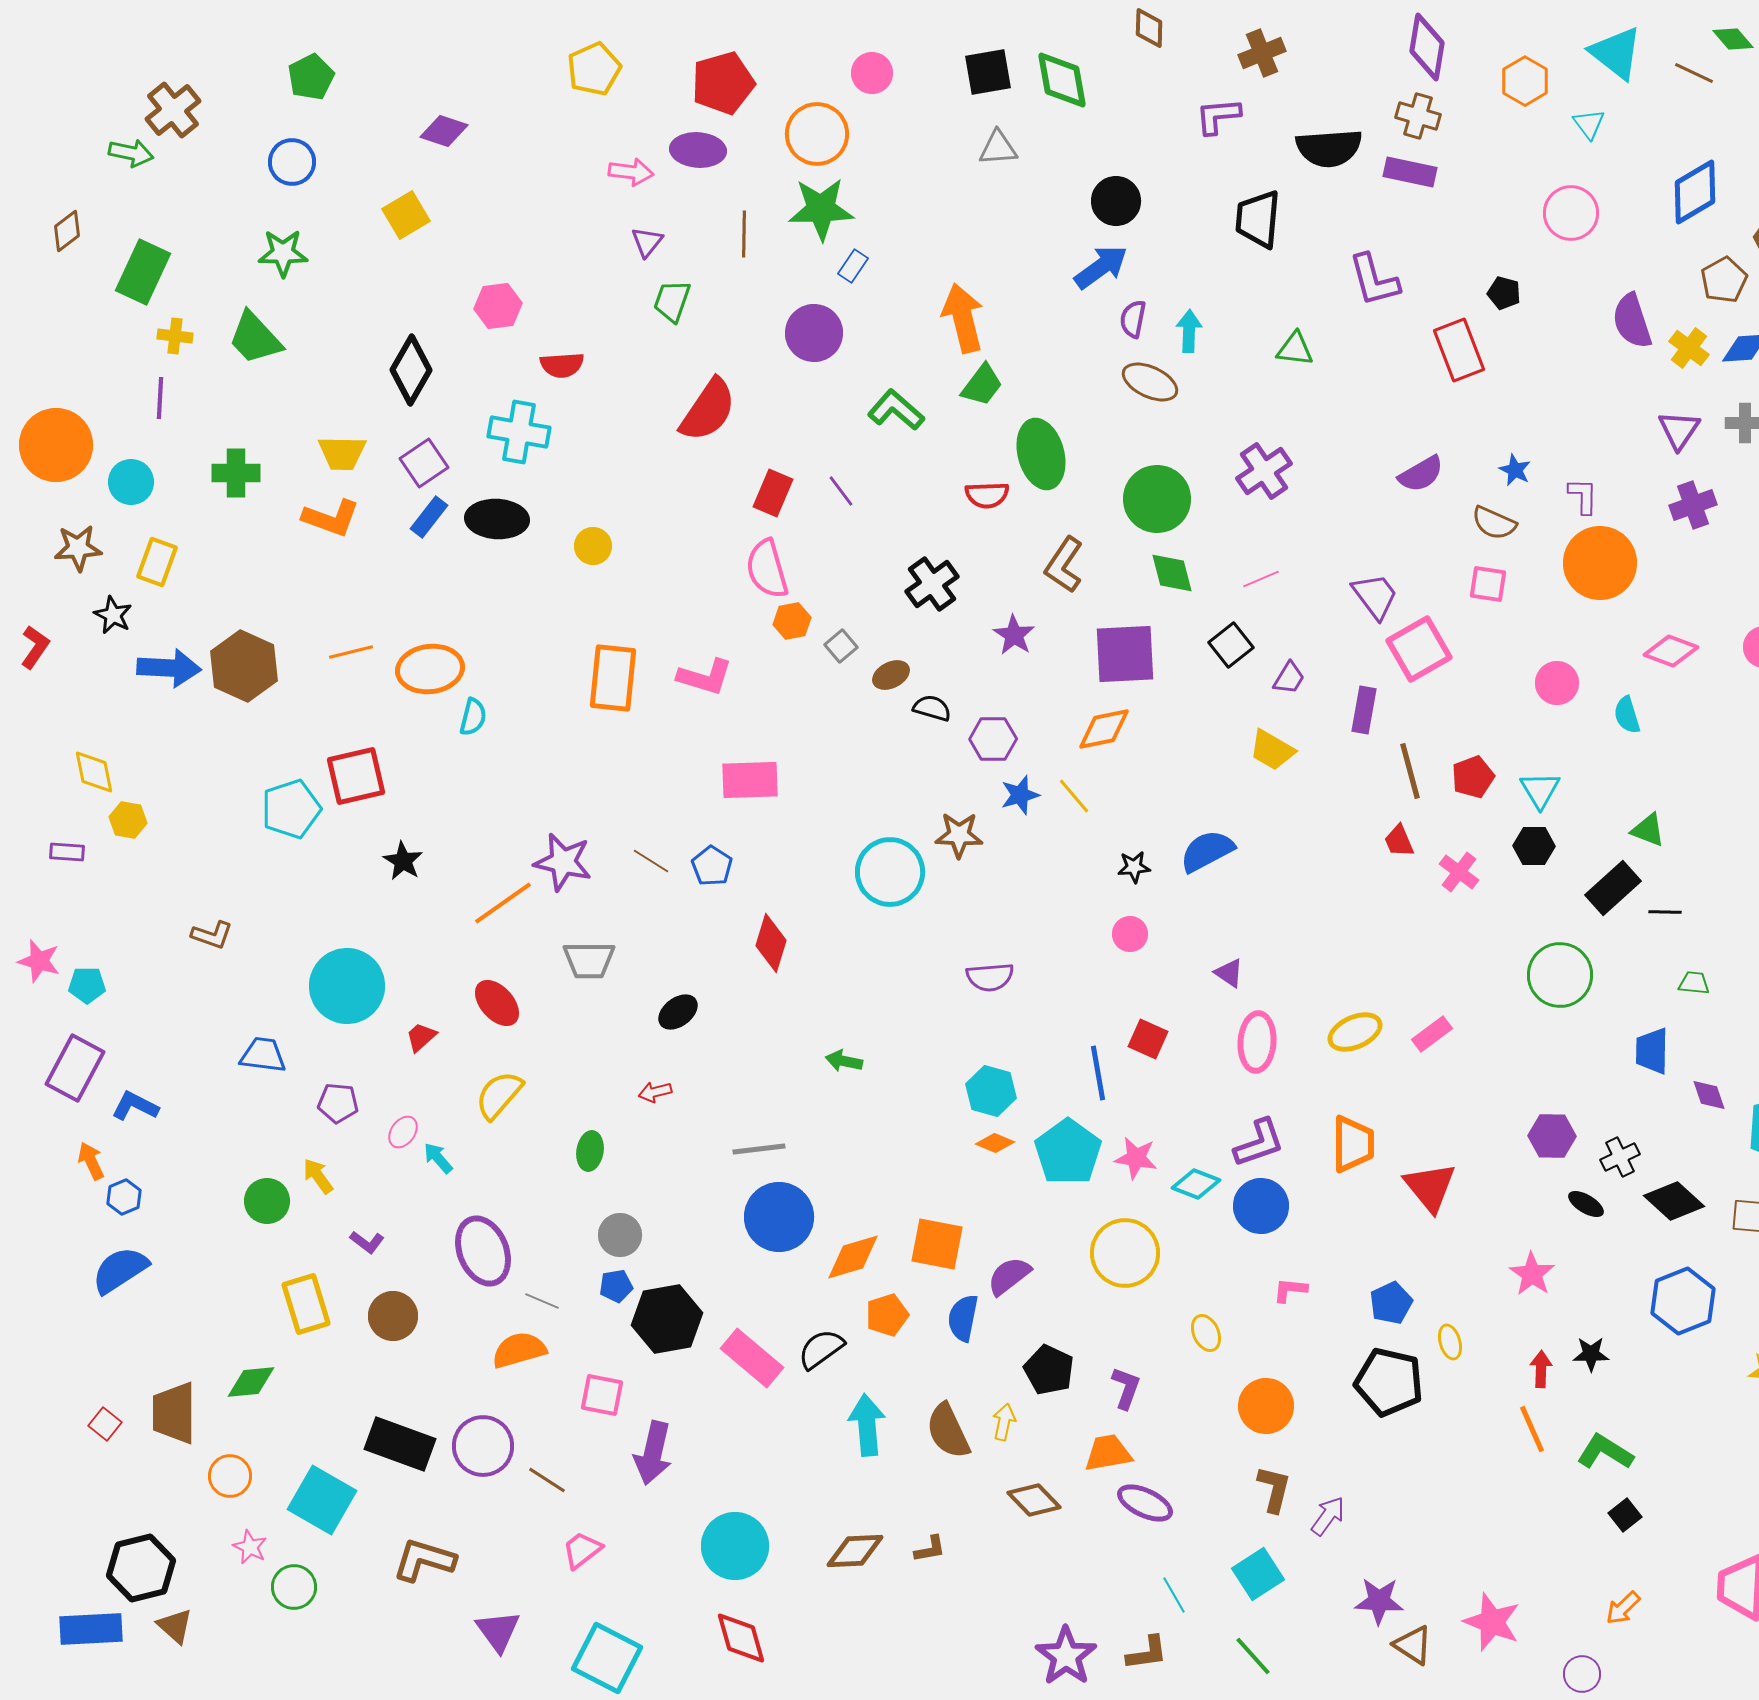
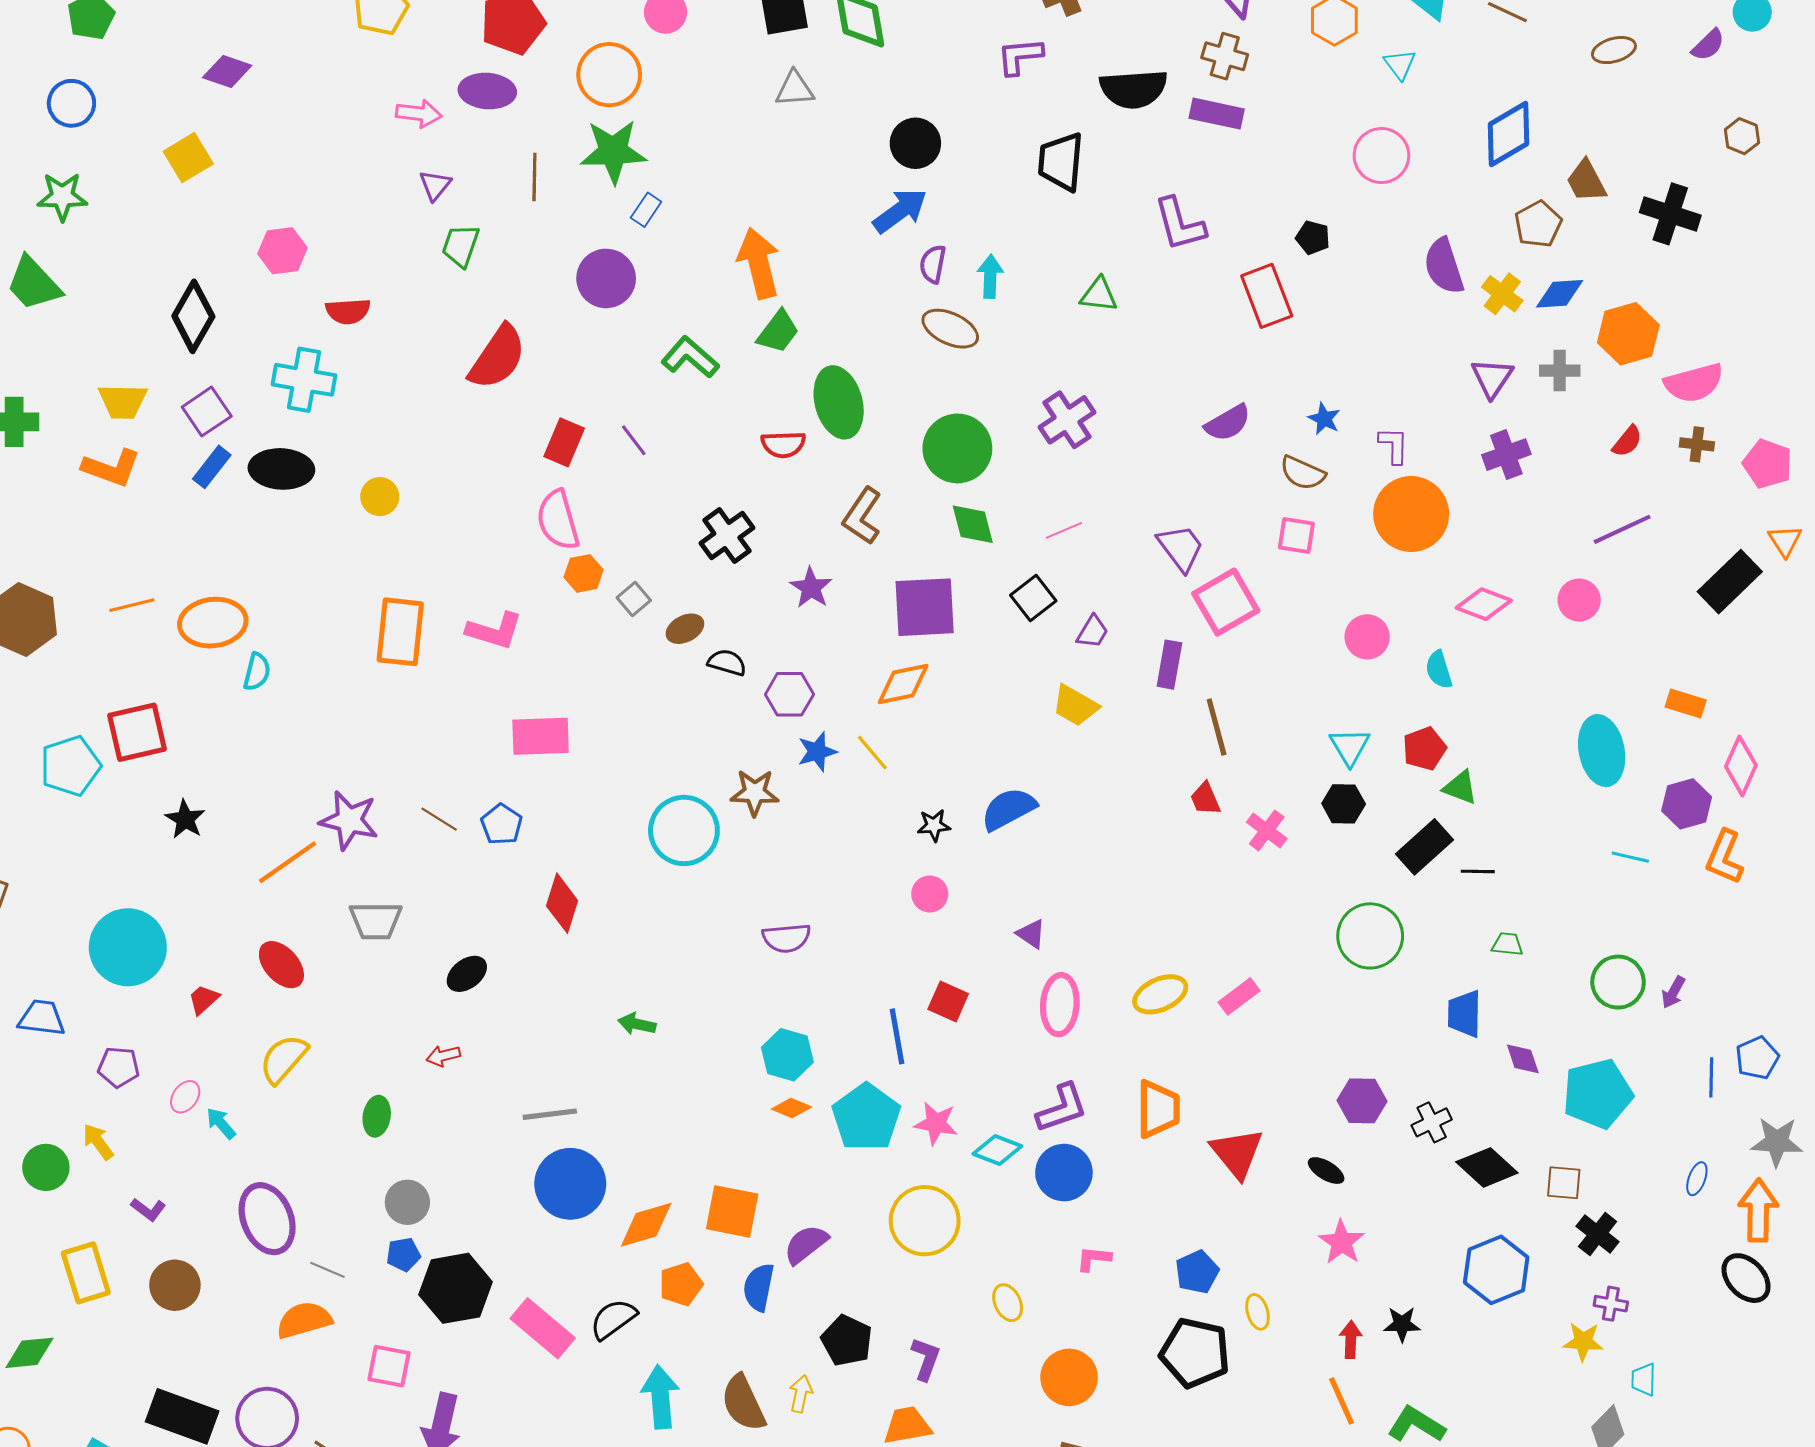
red pentagon: (1473, 777) -> (1424, 749), moved
black ellipse: (1586, 1204) -> (1326, 1171), moved

